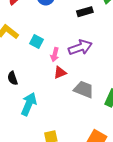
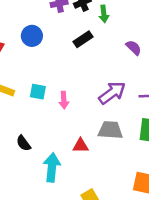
purple arrow: (80, 47) -> (112, 93), moved
red triangle: (60, 73) -> (81, 146), moved, turned 40

